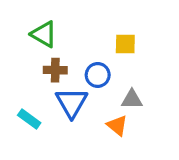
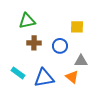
green triangle: (44, 34) -> (27, 21), turned -42
blue triangle: (72, 103) -> (44, 78), moved, turned 50

